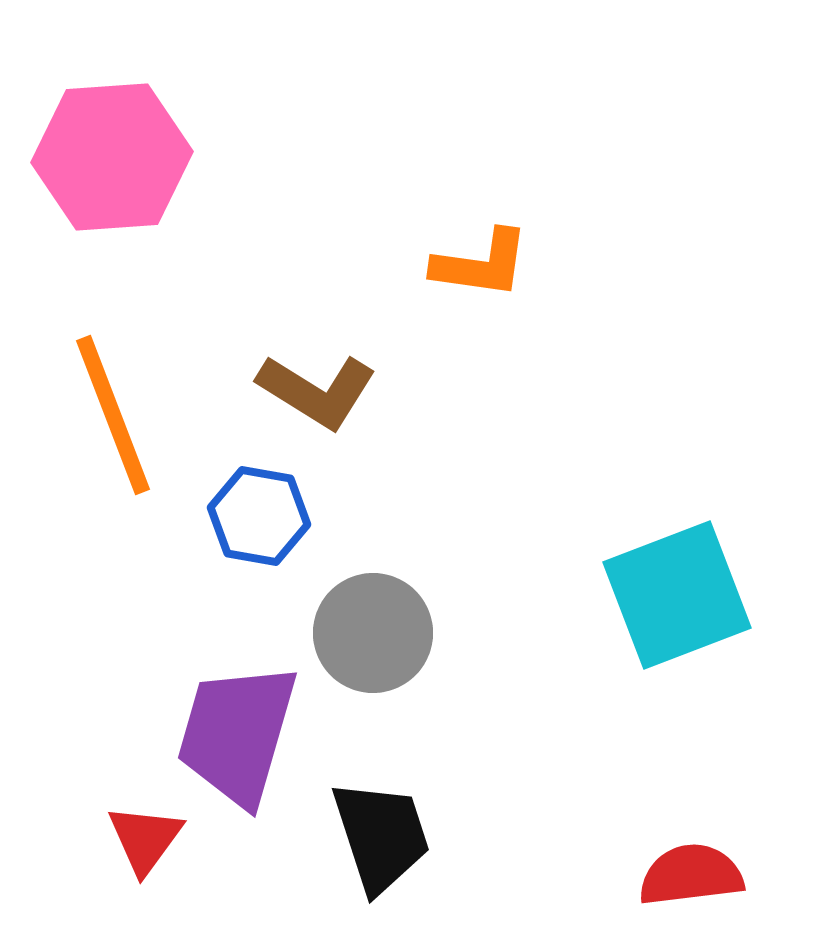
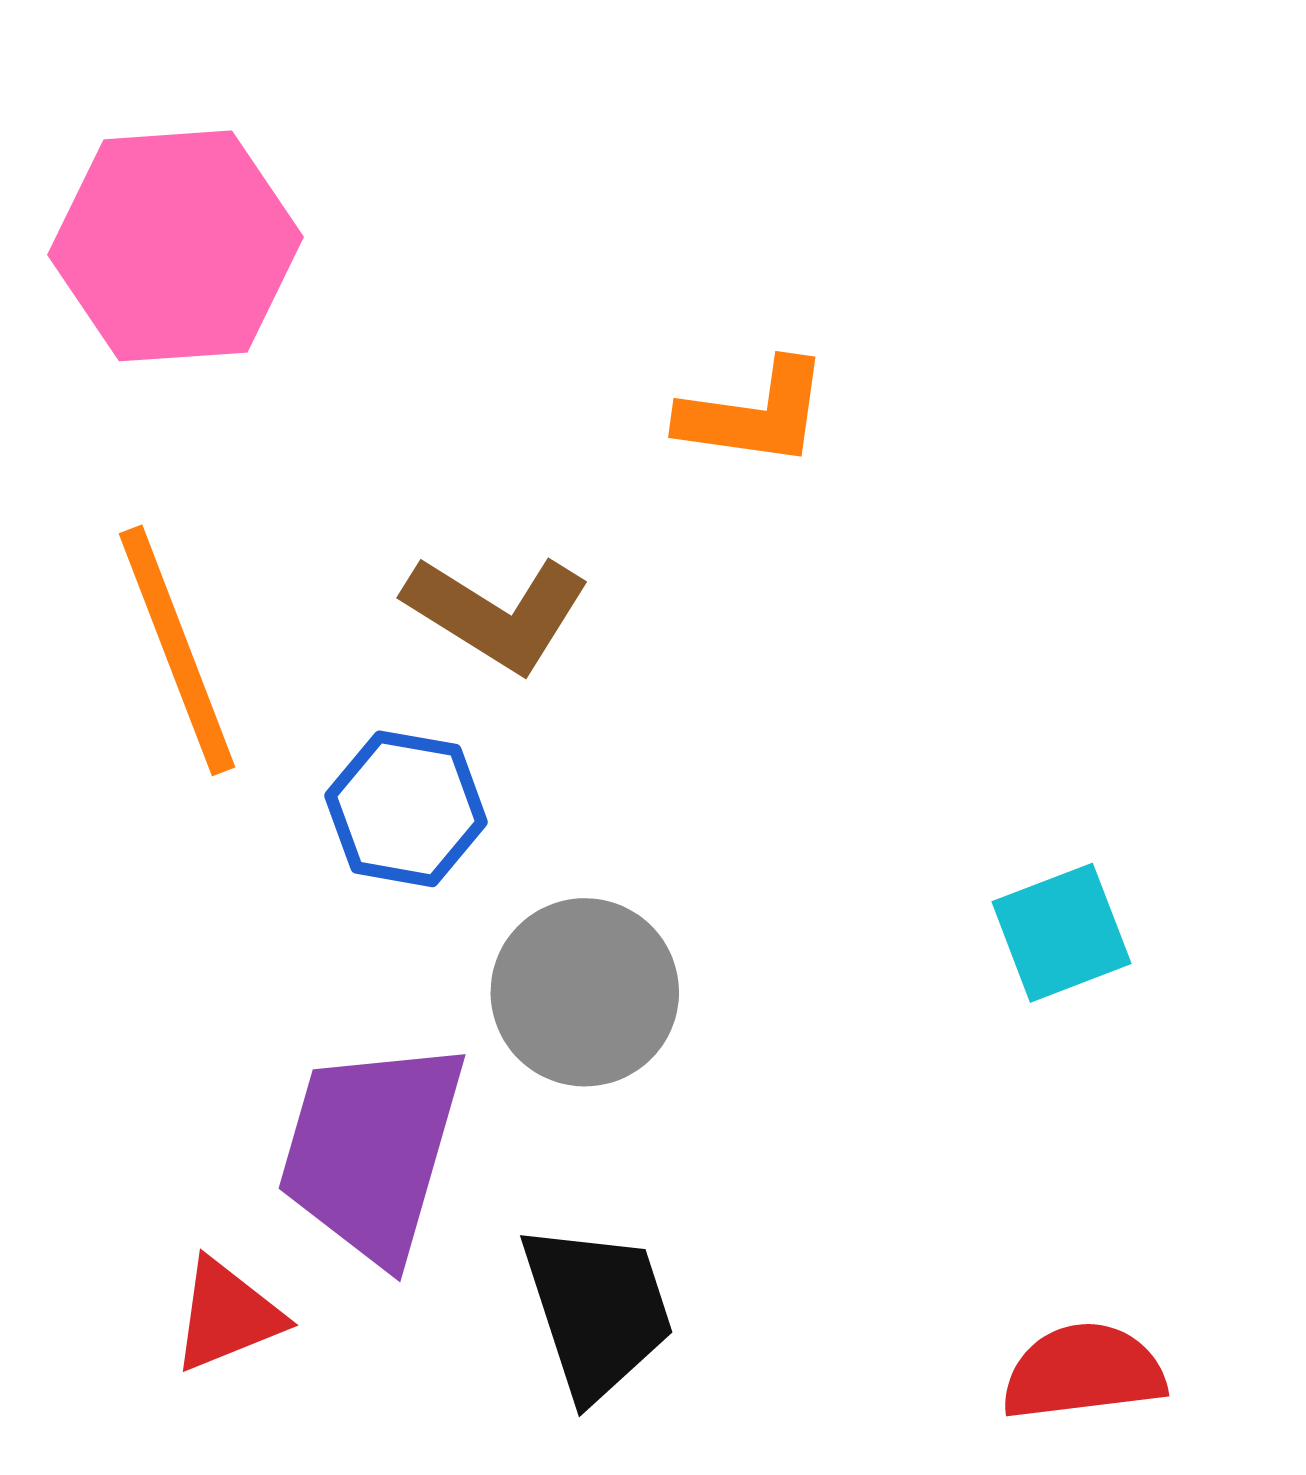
cyan square: (677, 595) -> (1061, 933), size x0.6
red triangle: (145, 839) -> (227, 1315), turned 32

